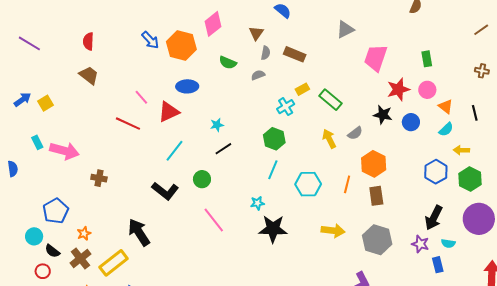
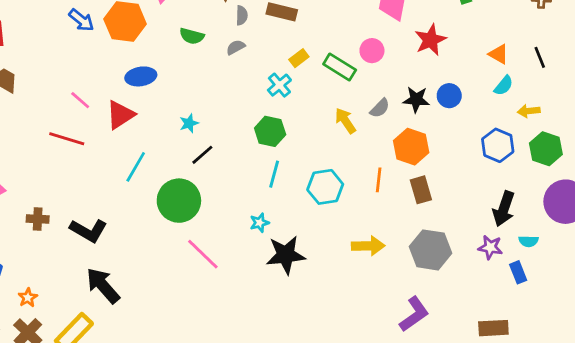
pink circle: (427, 90) -> (372, 51), moved
black star: (383, 115) -> (416, 100), moved
blue circle: (411, 122) -> (449, 96), moved
green circle: (202, 179) -> (179, 201), size x1.8
black L-shape: (165, 191) -> (88, 230), moved

